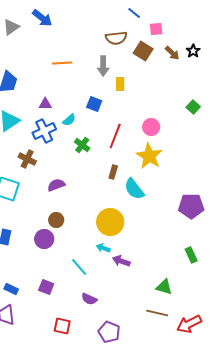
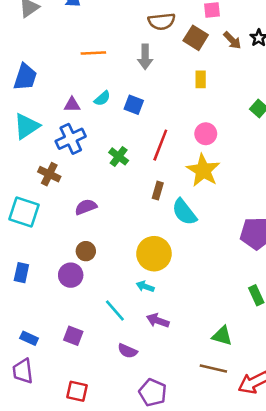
yellow rectangle: (120, 84) -> (201, 79), moved
cyan semicircle: (69, 120) -> (102, 98), moved
purple arrow: (121, 261) -> (158, 321), moved
red square: (62, 326) -> (77, 391), moved

